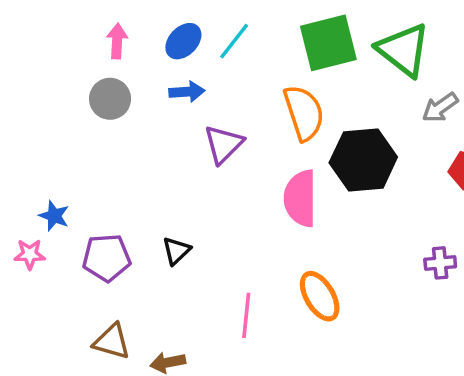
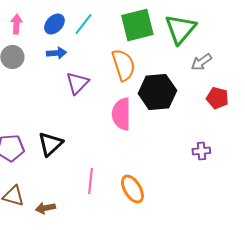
green triangle: (403, 50) -> (180, 29), turned 32
black triangle: (176, 251) -> (50, 144), size x1.5
orange ellipse: (320, 296) -> (132, 189), moved

